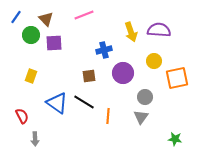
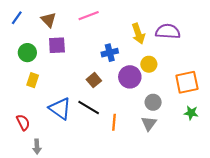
green circle: (31, 35) -> (27, 53), moved
yellow circle: (154, 61) -> (149, 64), moved
brown square: (89, 76) -> (94, 80), turned -32
green star: (175, 139) -> (191, 113), moved

